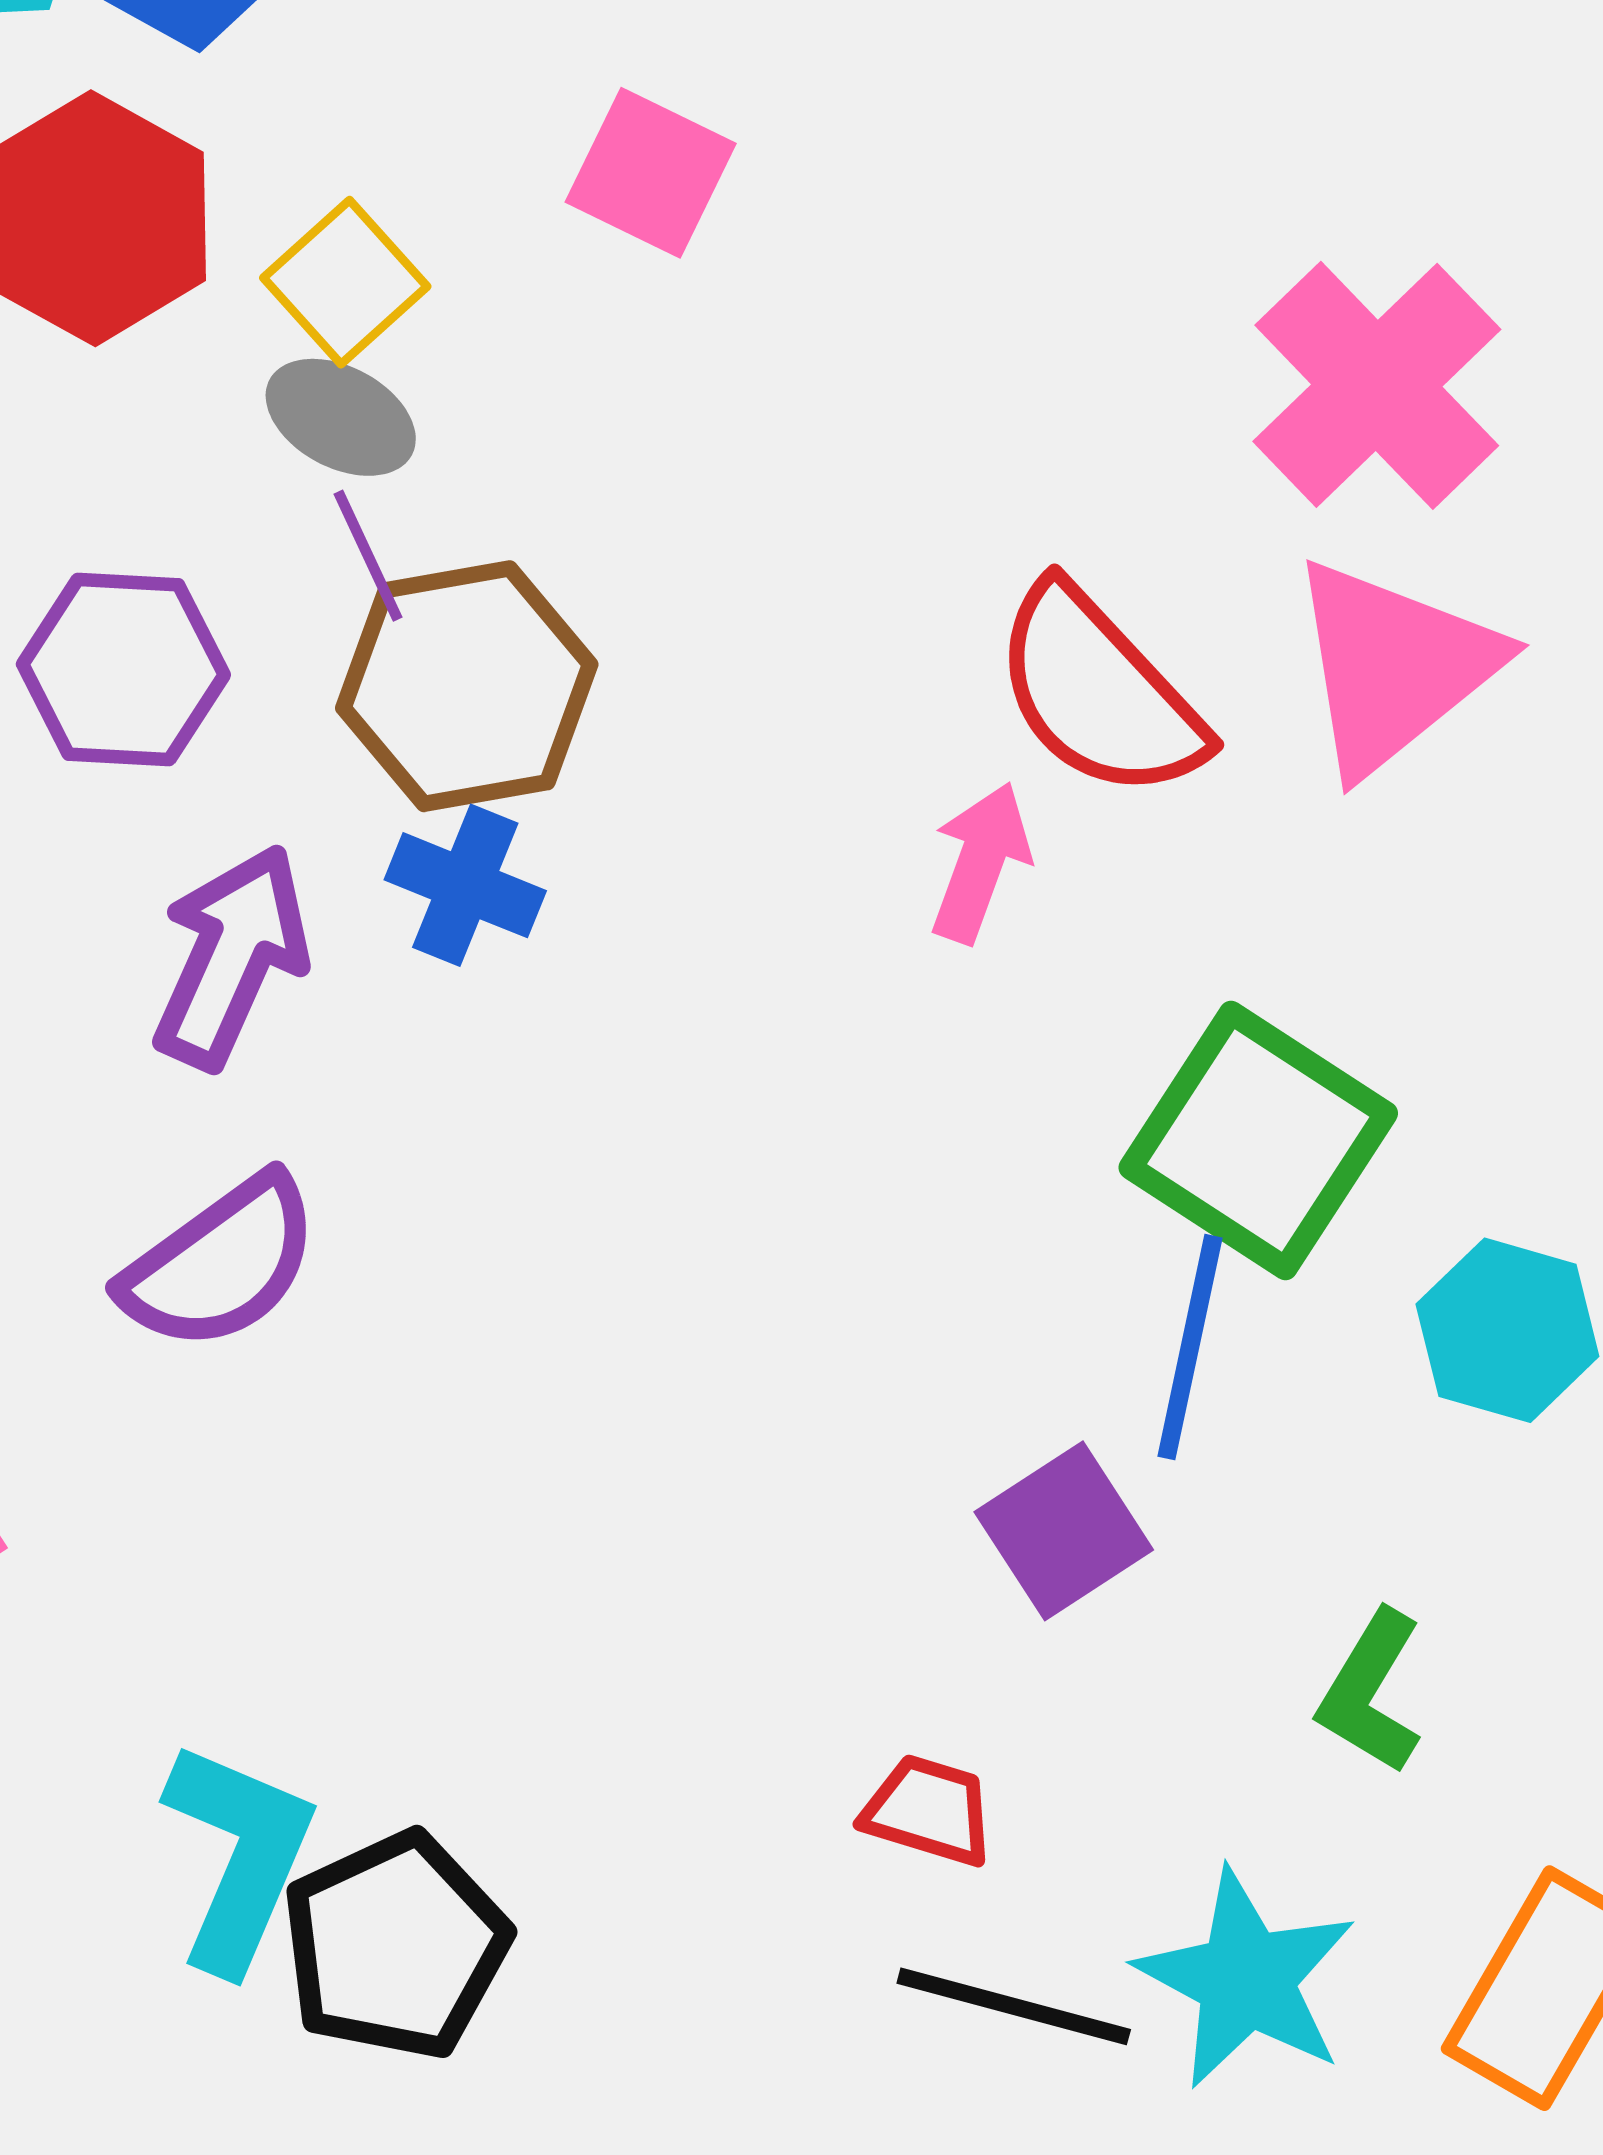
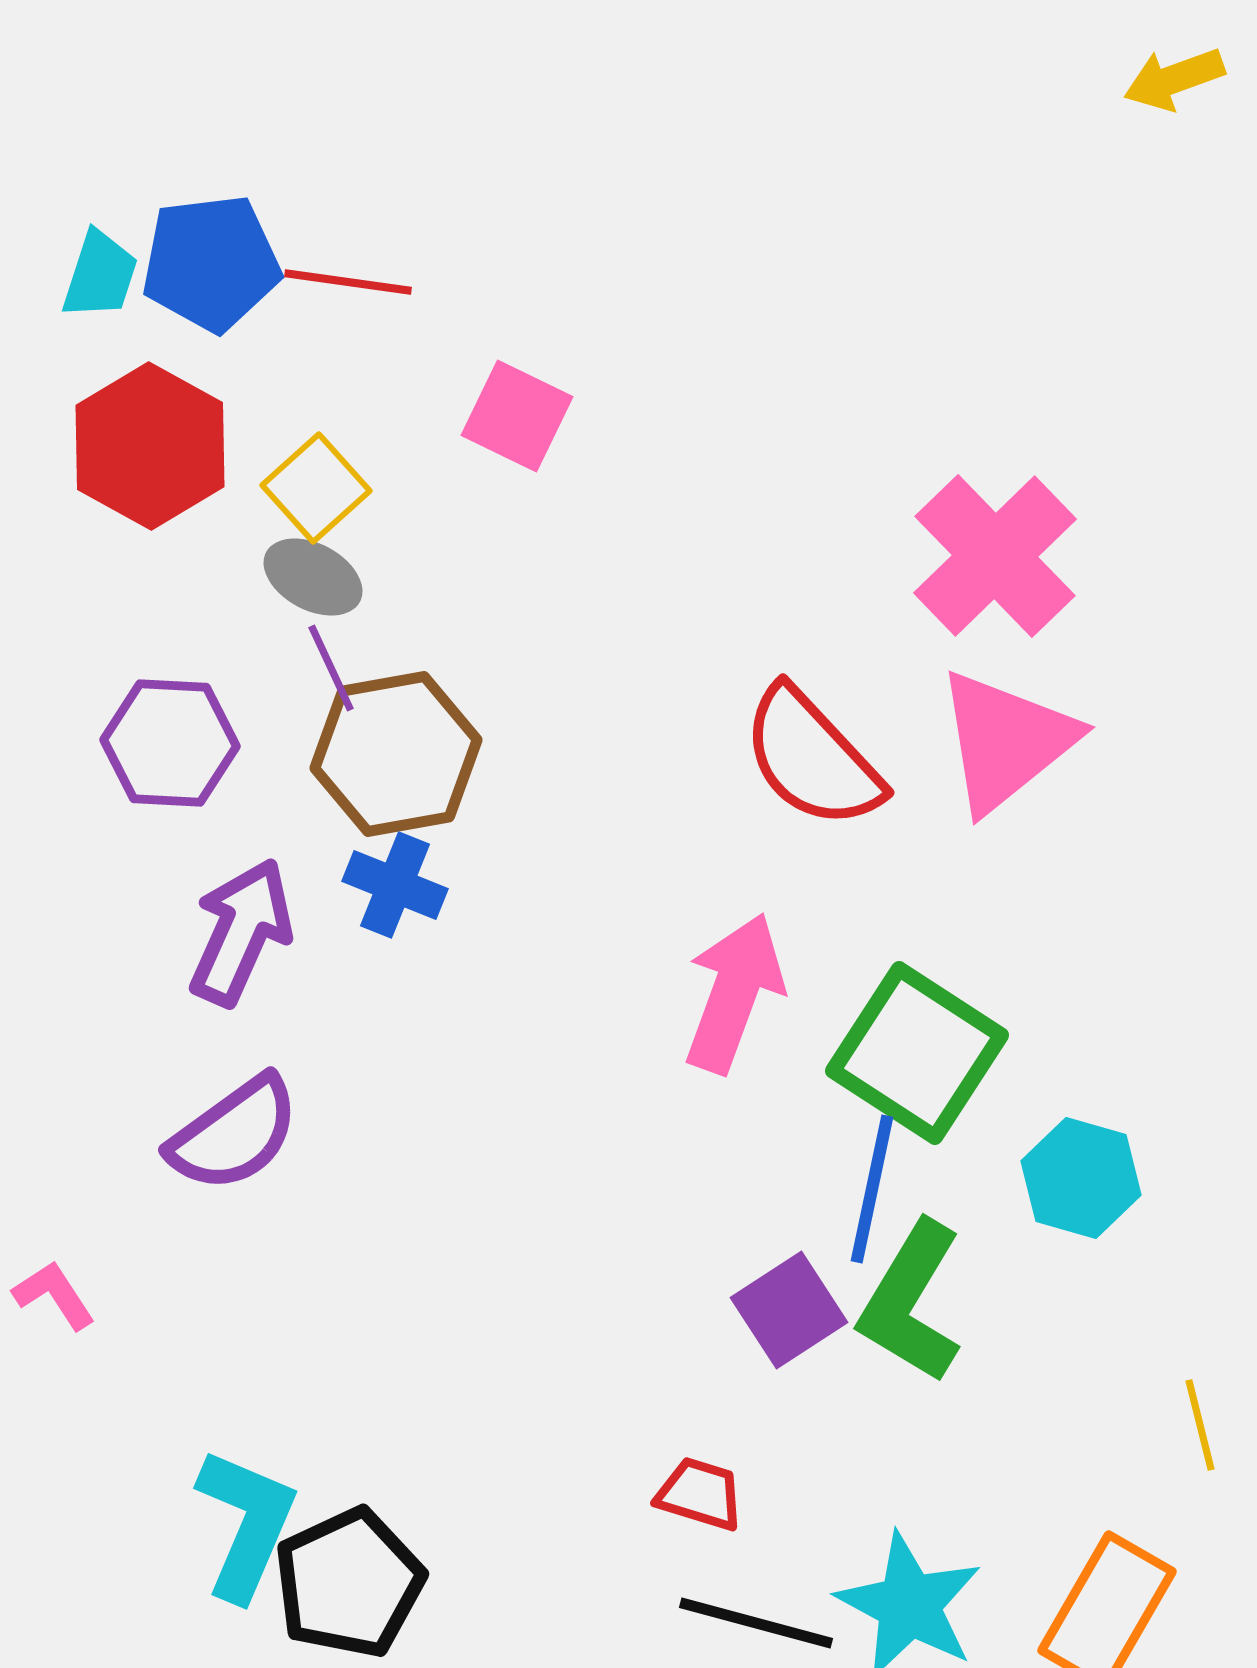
pink arrow: (980, 862) -> (734, 993), moved, size x1.5
green L-shape: (1371, 1692) -> (911, 1302), moved, size x1.5

